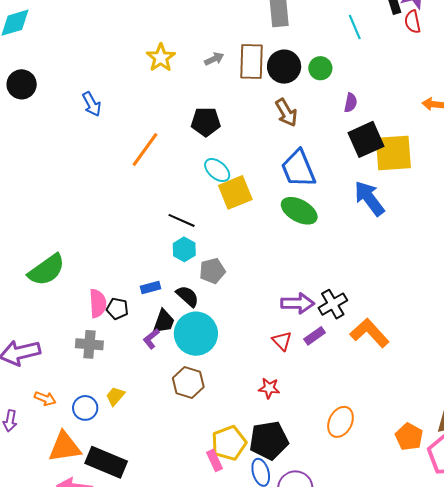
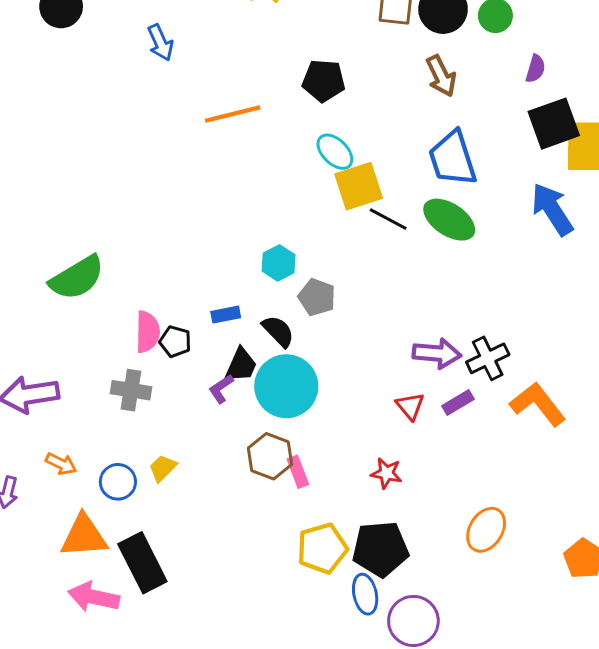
orange line: (145, 149) -> (233, 114), turned 36
black line: (182, 220) -> (388, 219), moved
gray pentagon: (212, 271) -> (317, 297), turned 30
pink rectangle: (214, 460) -> (298, 472), moved
black rectangle: (106, 462) -> (142, 563), turned 36

